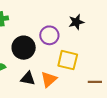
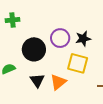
black star: (76, 22) -> (83, 39), moved
black triangle: (28, 79) -> (37, 81), turned 42

